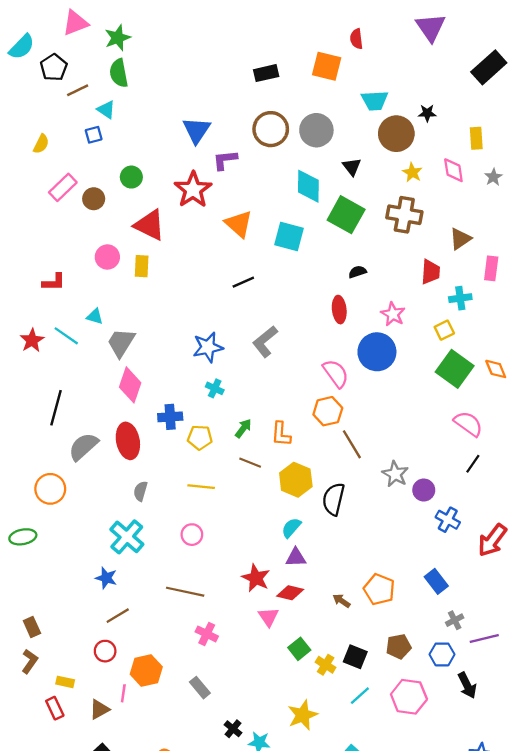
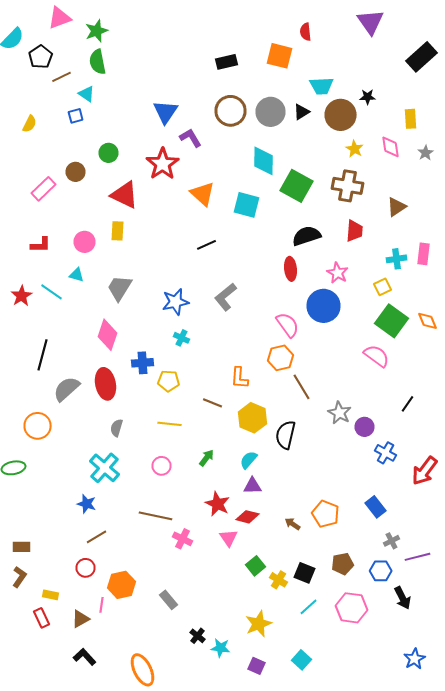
purple L-shape: (225, 160) -> (190, 138), turned 65
black triangle: (352, 167) -> (302, 112), moved, turned 36
pink rectangle: (63, 187) -> (44, 189), moved
pink circle: (107, 257) -> (84, 242), moved
pink rectangle: (491, 268) -> (424, 254), moved
black semicircle: (358, 272) -> (306, 236), size x1.8
red trapezoid: (431, 272) -> (354, 231), moved
gray trapezoid: (121, 343) -> (120, 288), moved
pink semicircle: (468, 424) -> (376, 356), moved
green arrow: (243, 428) -> (206, 458), moved
brown rectangle: (32, 627) -> (22, 547), turned -66
pink cross: (207, 634) -> (182, 539), moved

